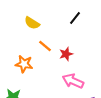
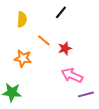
black line: (75, 18) -> (61, 12), moved
yellow semicircle: (32, 23) -> (22, 19), moved, turned -119

